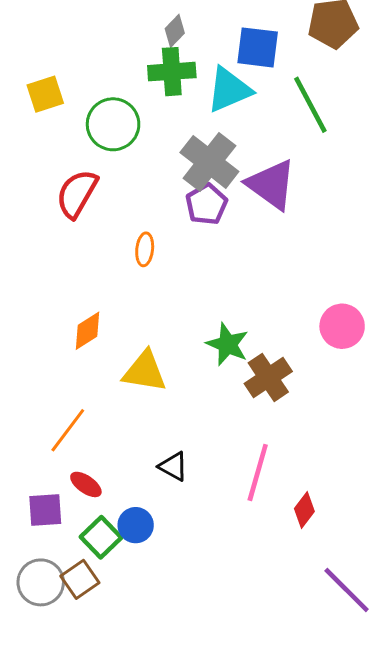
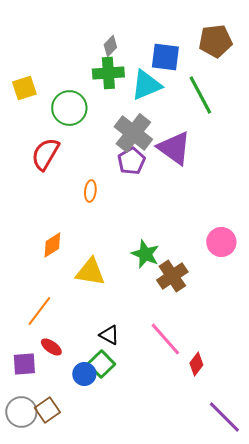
pink line: (258, 472) -> (165, 339), turned -57
green square: (101, 537) -> (101, 364), moved

